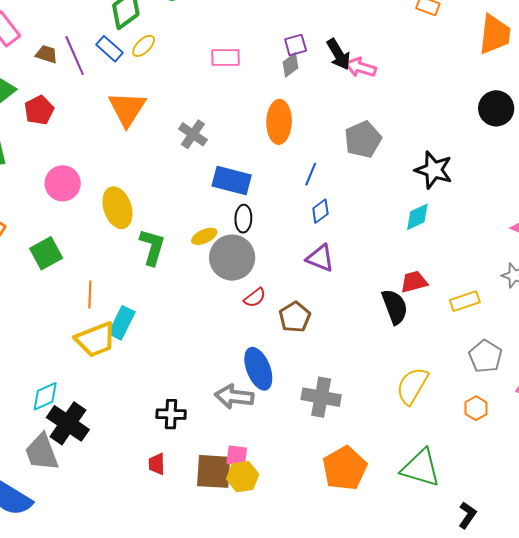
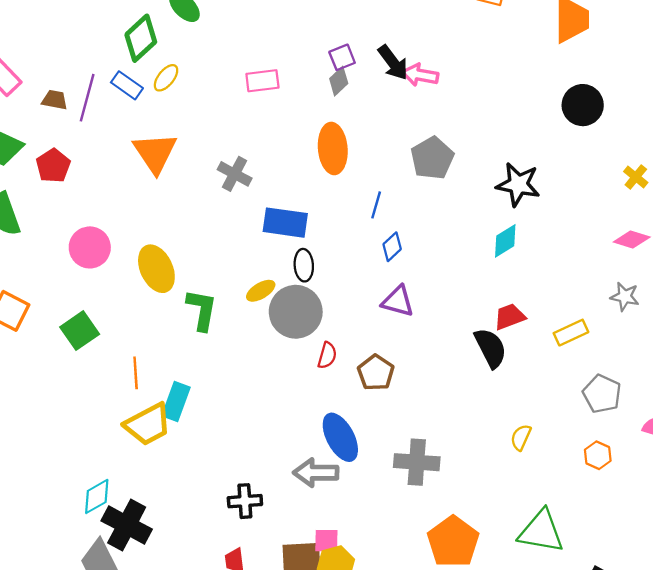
purple line: (75, 55) -> (87, 98), turned 45
red semicircle: (255, 298) -> (327, 355), turned -30
yellow semicircle: (412, 386) -> (521, 437), size x0.6

